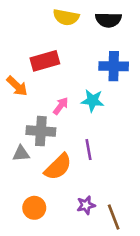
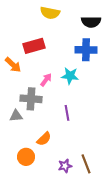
black semicircle: (108, 20) -> (91, 22), moved
orange semicircle: (58, 167) -> (44, 139), moved, size x0.7
purple star: (86, 205) -> (65, 166), moved

